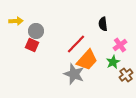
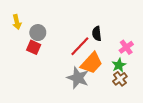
yellow arrow: (16, 21) -> (17, 22), turned 80
black semicircle: (103, 24) -> (97, 34), moved
brown cross: (126, 75) -> (120, 79), moved

